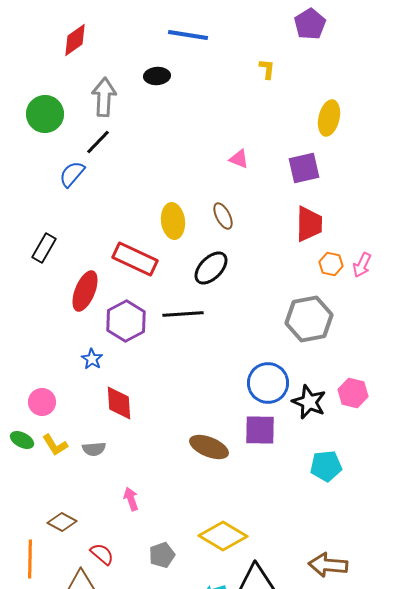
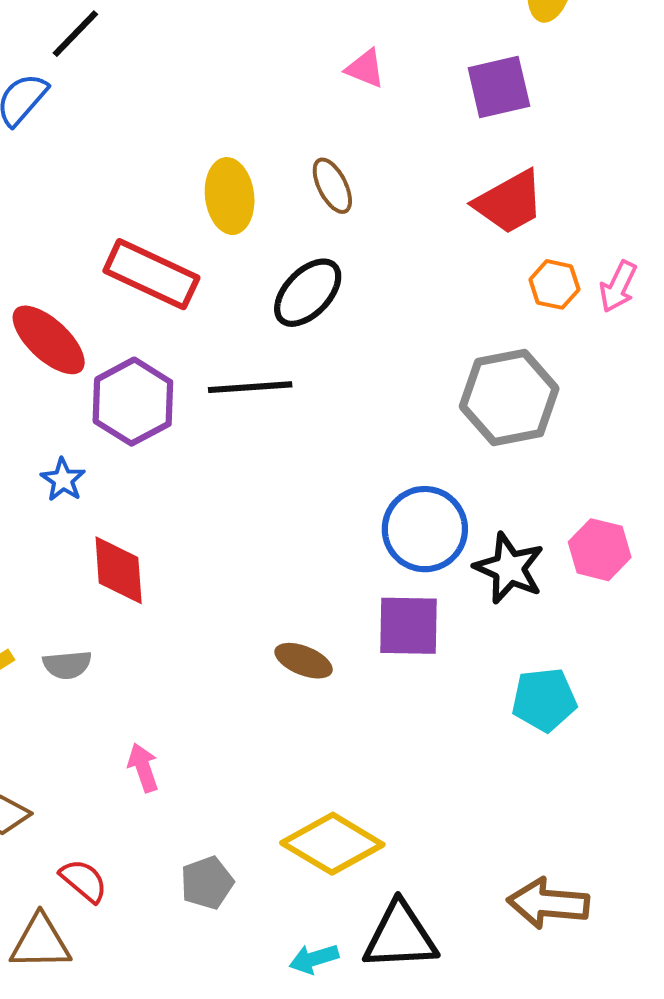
red trapezoid: (309, 224) -> (509, 202), turned 60
red ellipse: (85, 291) -> (49, 340), turned -69
brown ellipse: (209, 447) -> (304, 661), size x0.7

